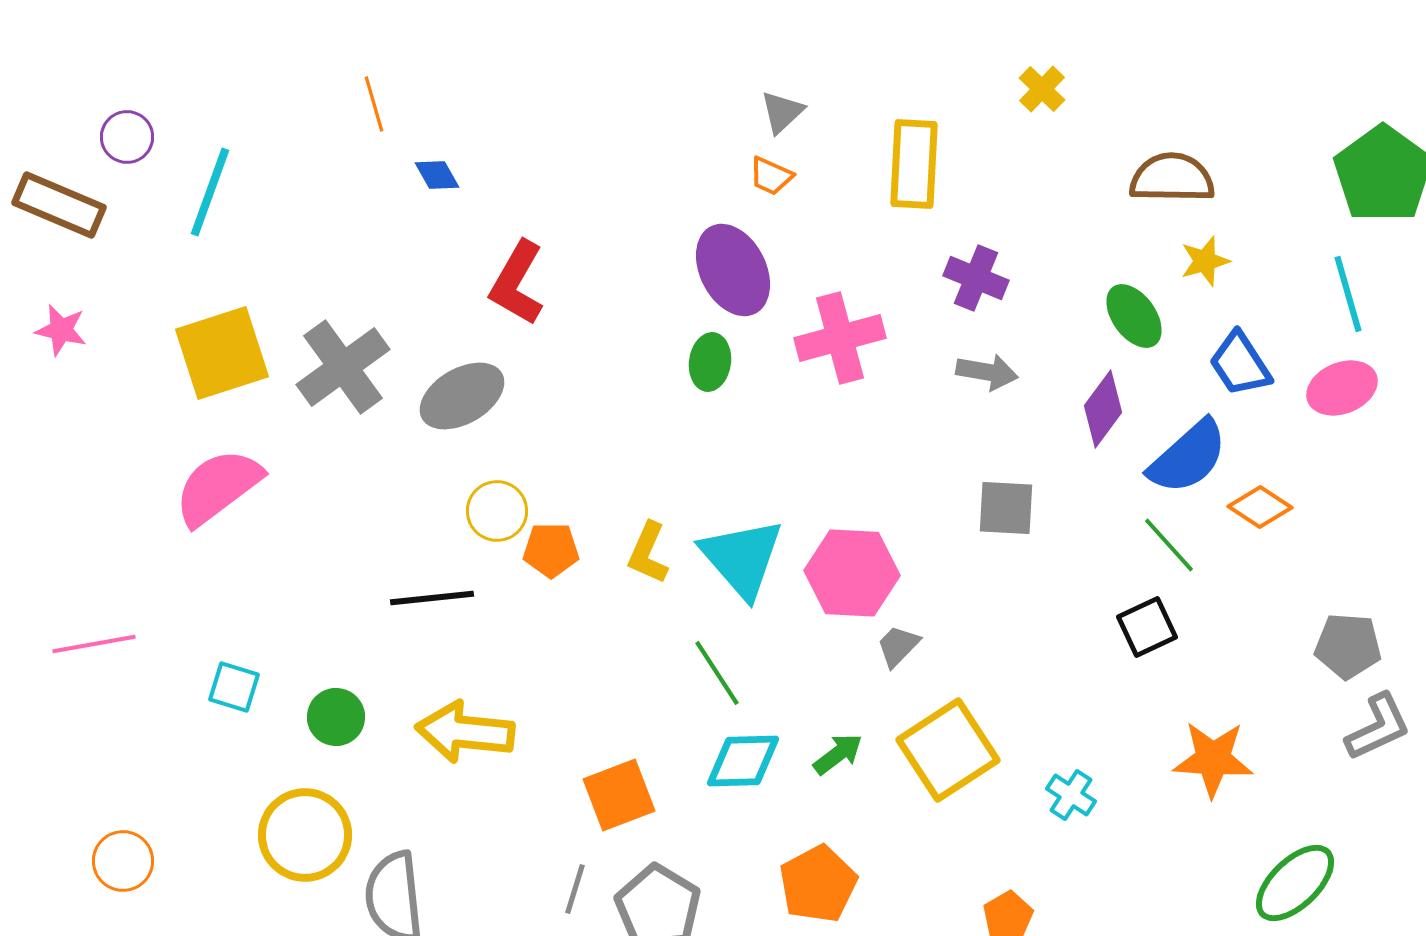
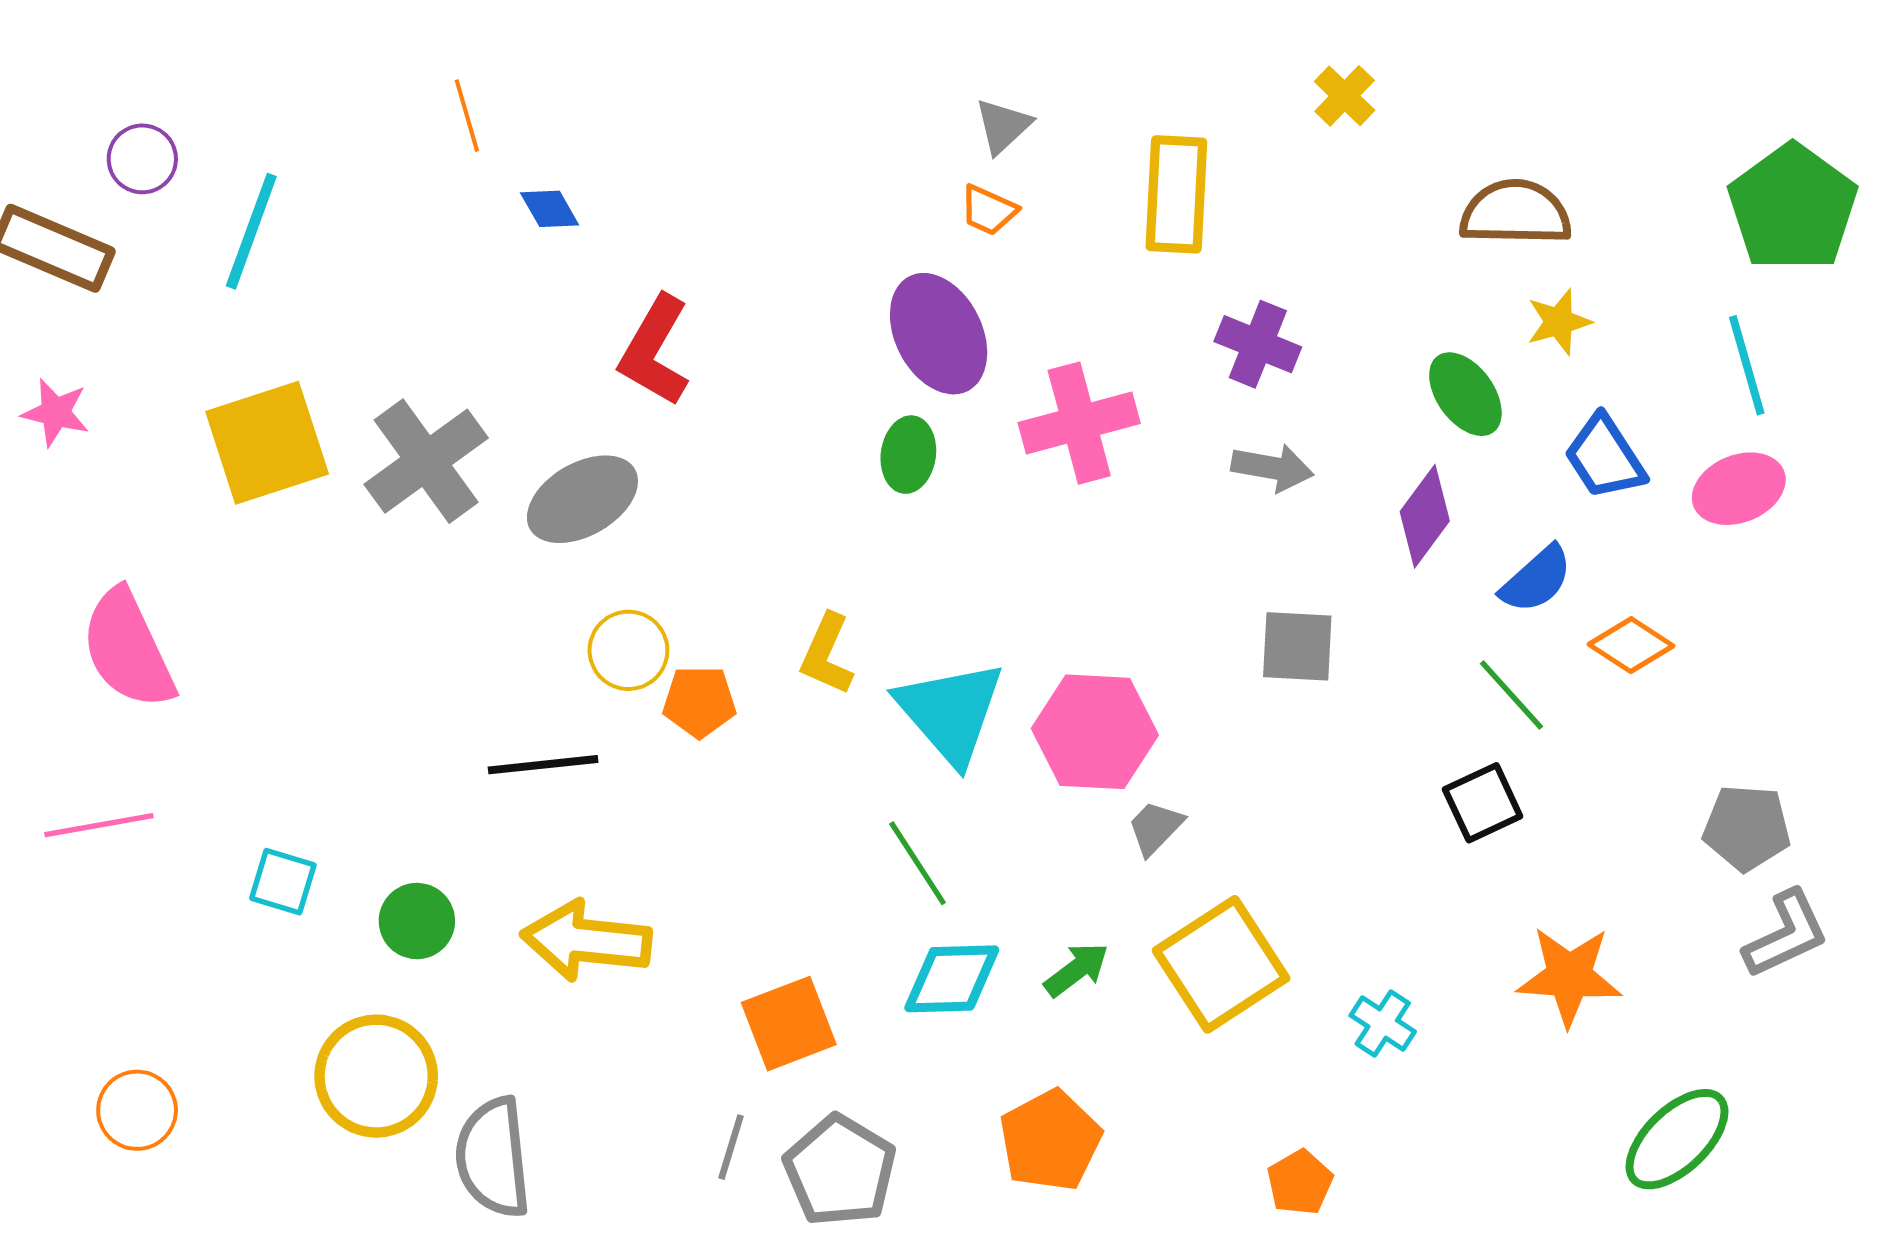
blue semicircle: (1188, 457) -> (1536, 579), size x0.7
pink semicircle: (218, 487) -> (128, 649), moved, turned -78
yellow L-shape: (648, 553) -> (827, 654), moved

